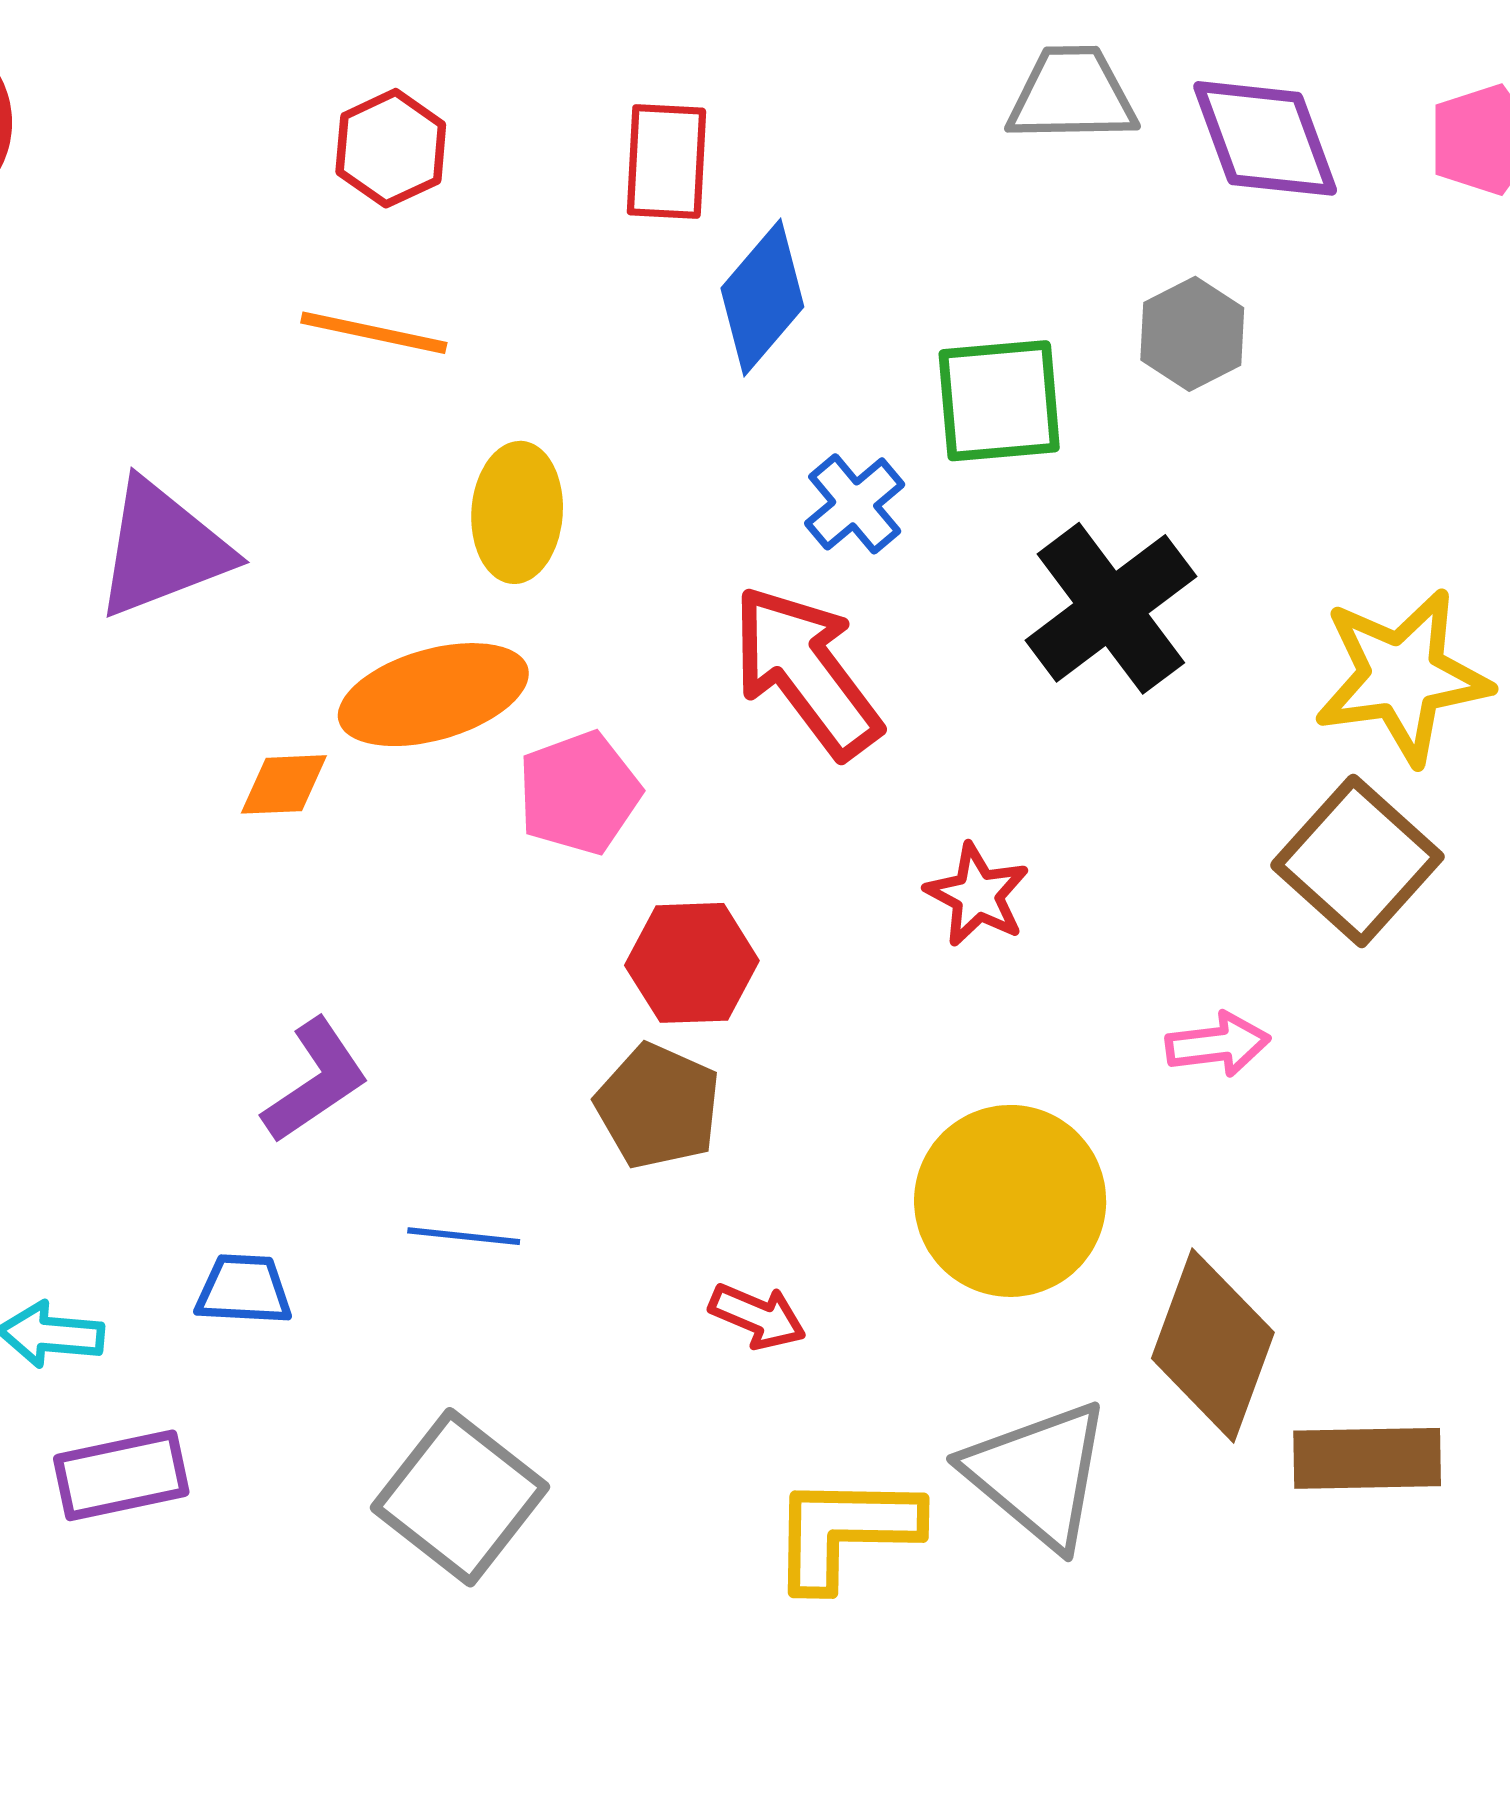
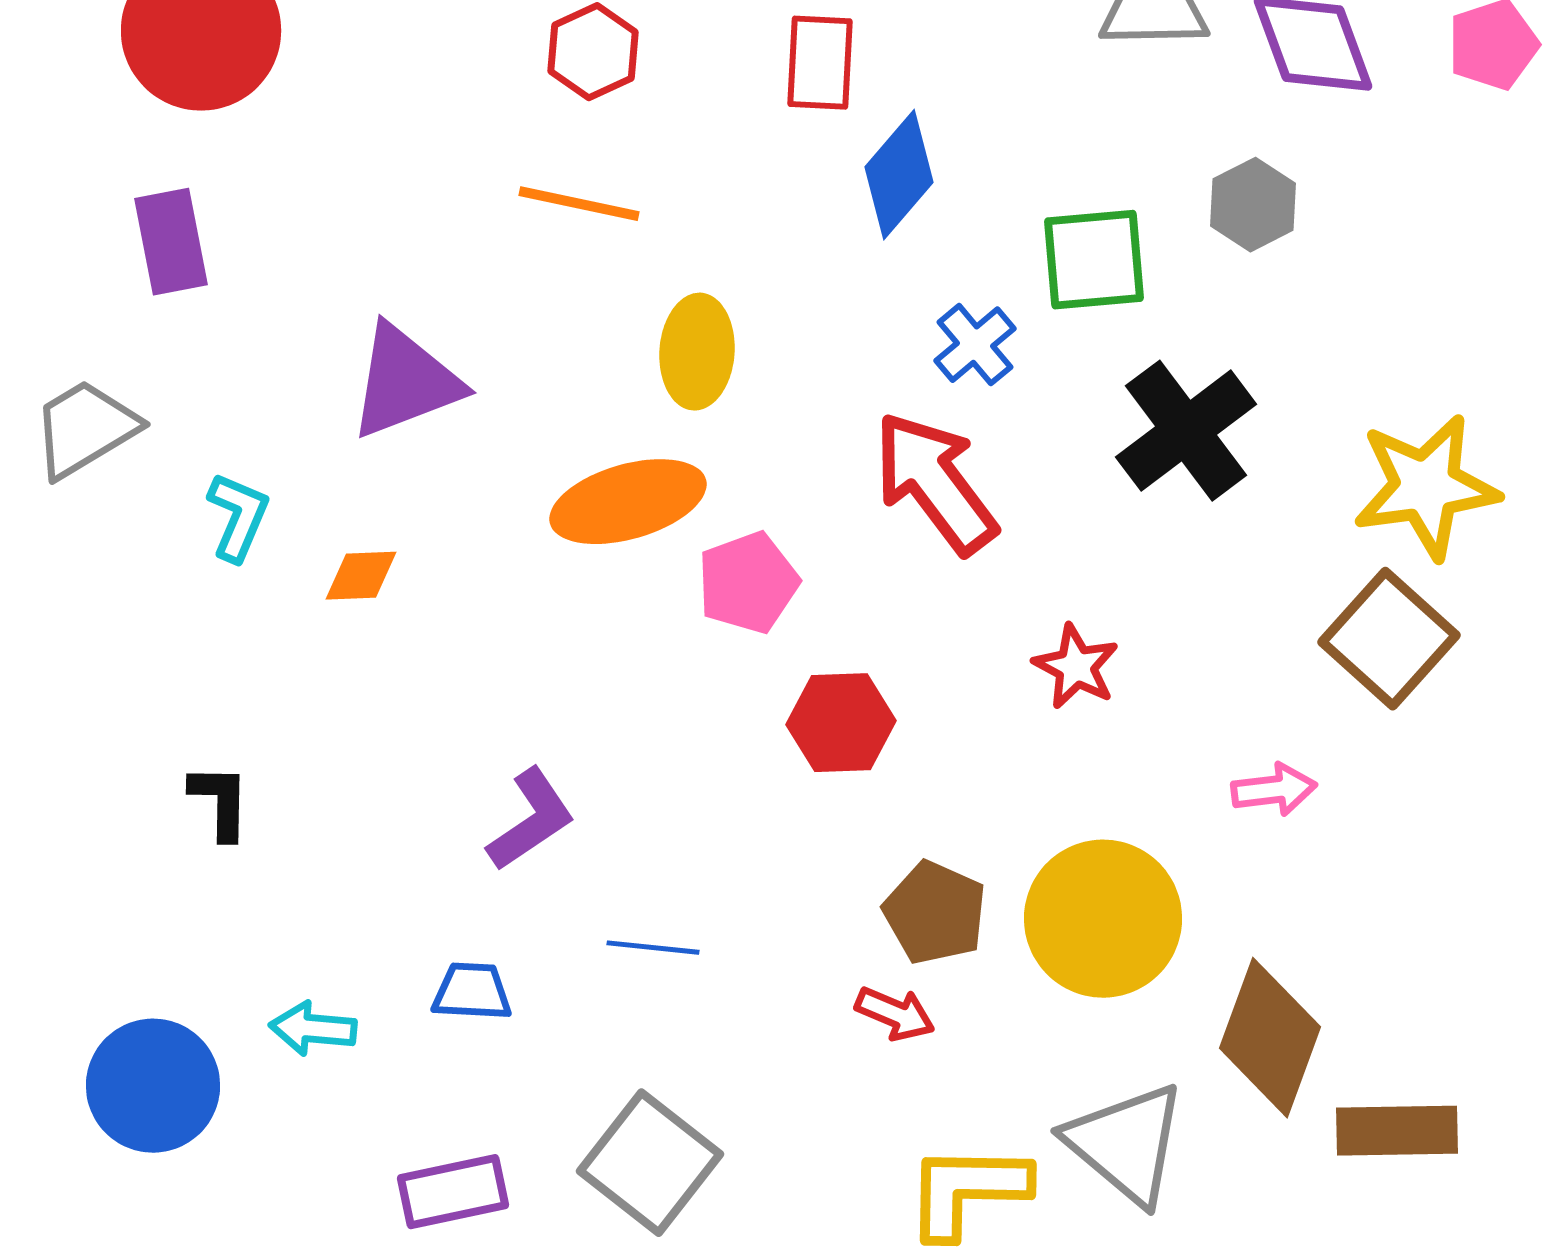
orange diamond: (284, 784) -> (361, 576), moved
brown pentagon: (658, 1106) -> (935, 913), moved
purple rectangle: (121, 1475) -> (453, 1192), moved

